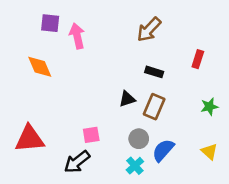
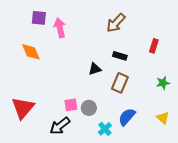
black triangle: (127, 99) -> (95, 69), moved
red triangle: (30, 139) -> (23, 108), turned -45
gray circle: (139, 139) -> (89, 108), moved

